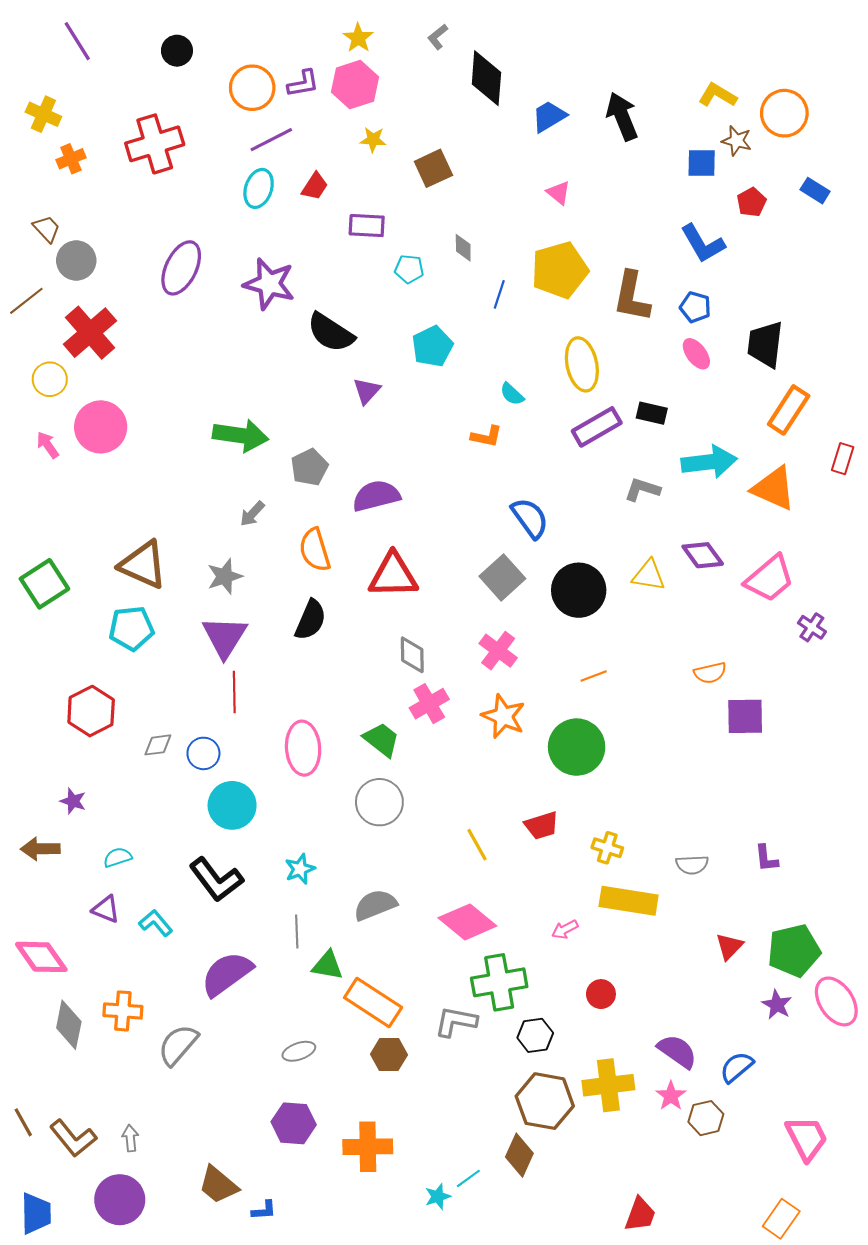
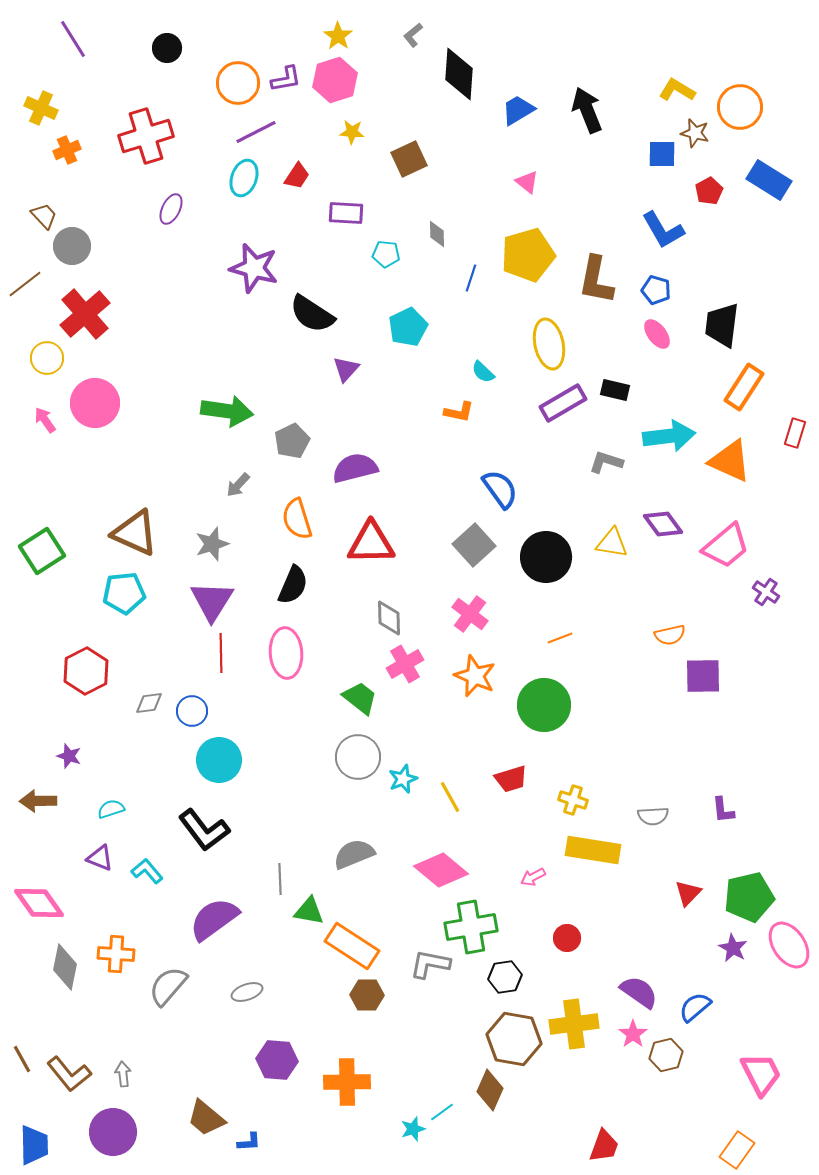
blue rectangle: (815, 191) -> (769, 180), size x1.6
purple ellipse: (181, 268) -> (171, 209), moved, size x0.6
pink ellipse: (303, 748) -> (286, 653), moved
cyan star: (300, 869) -> (403, 779), moved
gray ellipse: (299, 1051) -> (247, 992), moved

